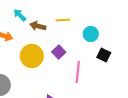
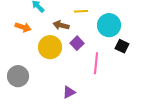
brown arrow: (38, 26) -> (61, 25), moved
cyan circle: (91, 34) -> (109, 25), size x1.5

